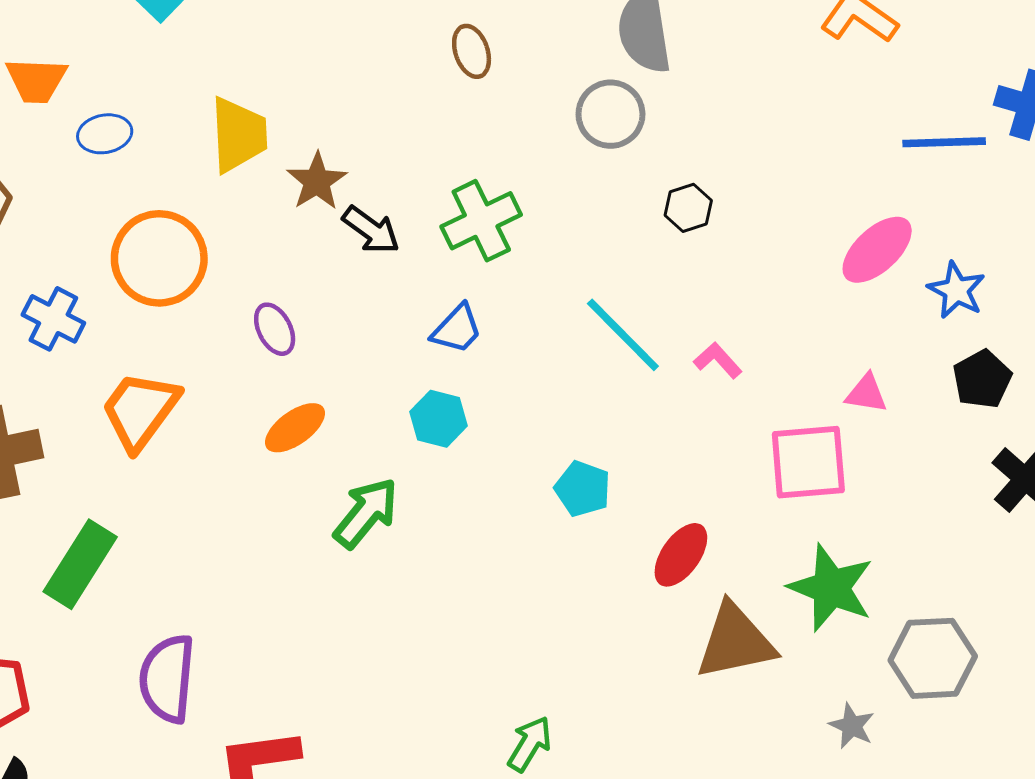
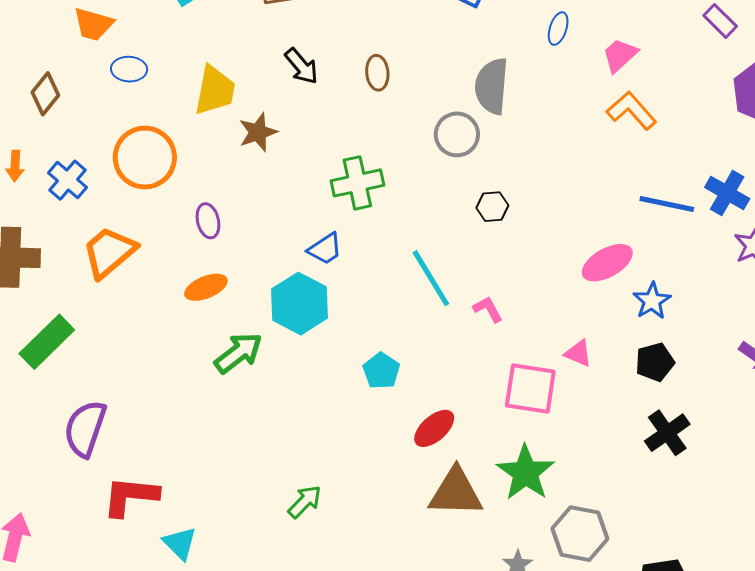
black arrow: (371, 230) -> (301, 66), moved
cyan hexagon: (439, 419) -> (300, 304), size x1.6
green arrow: (530, 744) -> (305, 502), moved

